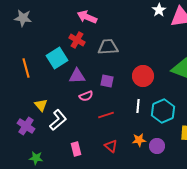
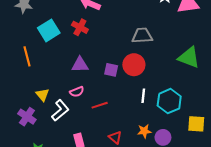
gray trapezoid: (108, 47) -> (142, 36), moved
cyan square: (57, 58) -> (49, 30), moved
red circle: (143, 76) -> (134, 65), moved
pink semicircle: (86, 96) -> (77, 92), moved
red line: (106, 115) -> (100, 105), moved

